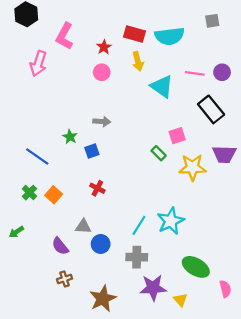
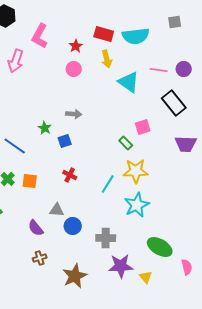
yellow star: (192, 167) -> (136, 171), moved
orange square: (54, 195) -> (30, 181), turned -35
cyan line: (139, 225) -> (108, 184), moved

